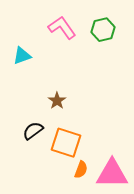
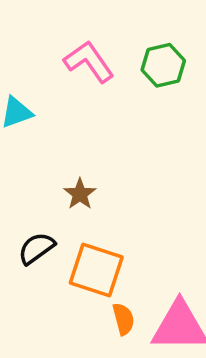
orange semicircle: (81, 170) -> (123, 319), turned -36

